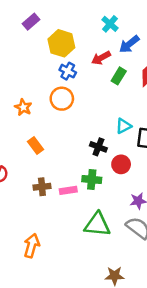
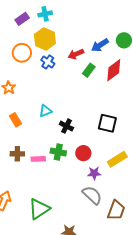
cyan cross: (110, 24) -> (45, 14), moved, turned 32
orange circle: (62, 99) -> (22, 53), moved
cyan triangle: (124, 126) -> (46, 111), moved
red circle: (121, 164) -> (83, 153), moved
green triangle: (97, 225) -> (39, 209), moved, turned -45

